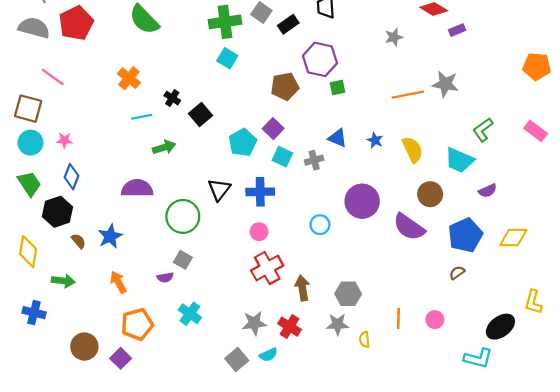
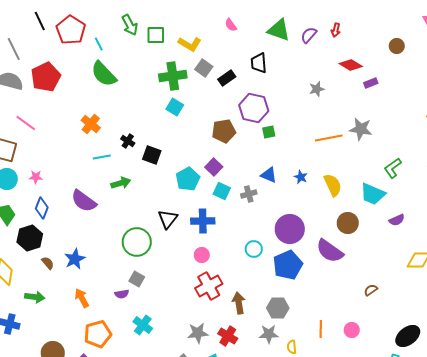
black square: (200, 114) -> (152, 155), turned -30
purple semicircle: (137, 188) -> (84, 201), moved, turned -144
blue pentagon: (465, 235) -> (288, 265), moved

